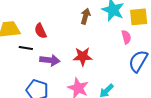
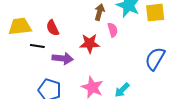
pink semicircle: (126, 37) -> (113, 30), moved
red star: (83, 57) -> (90, 43), moved

